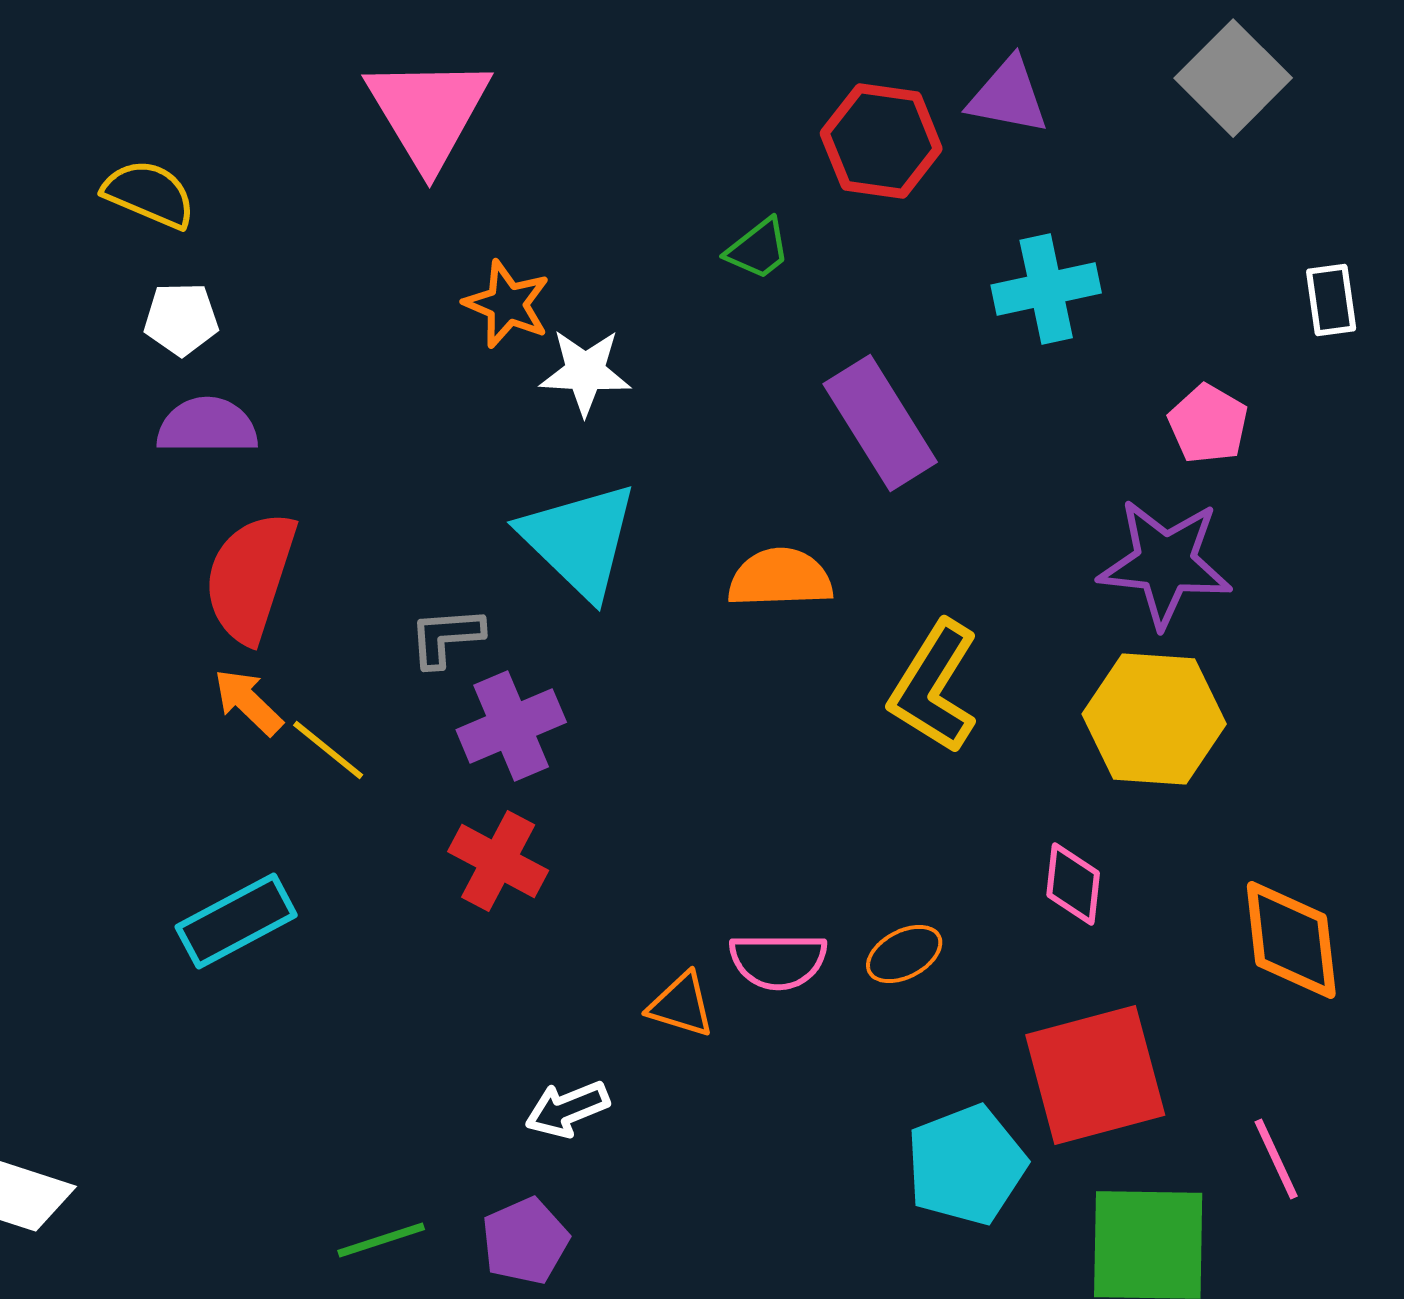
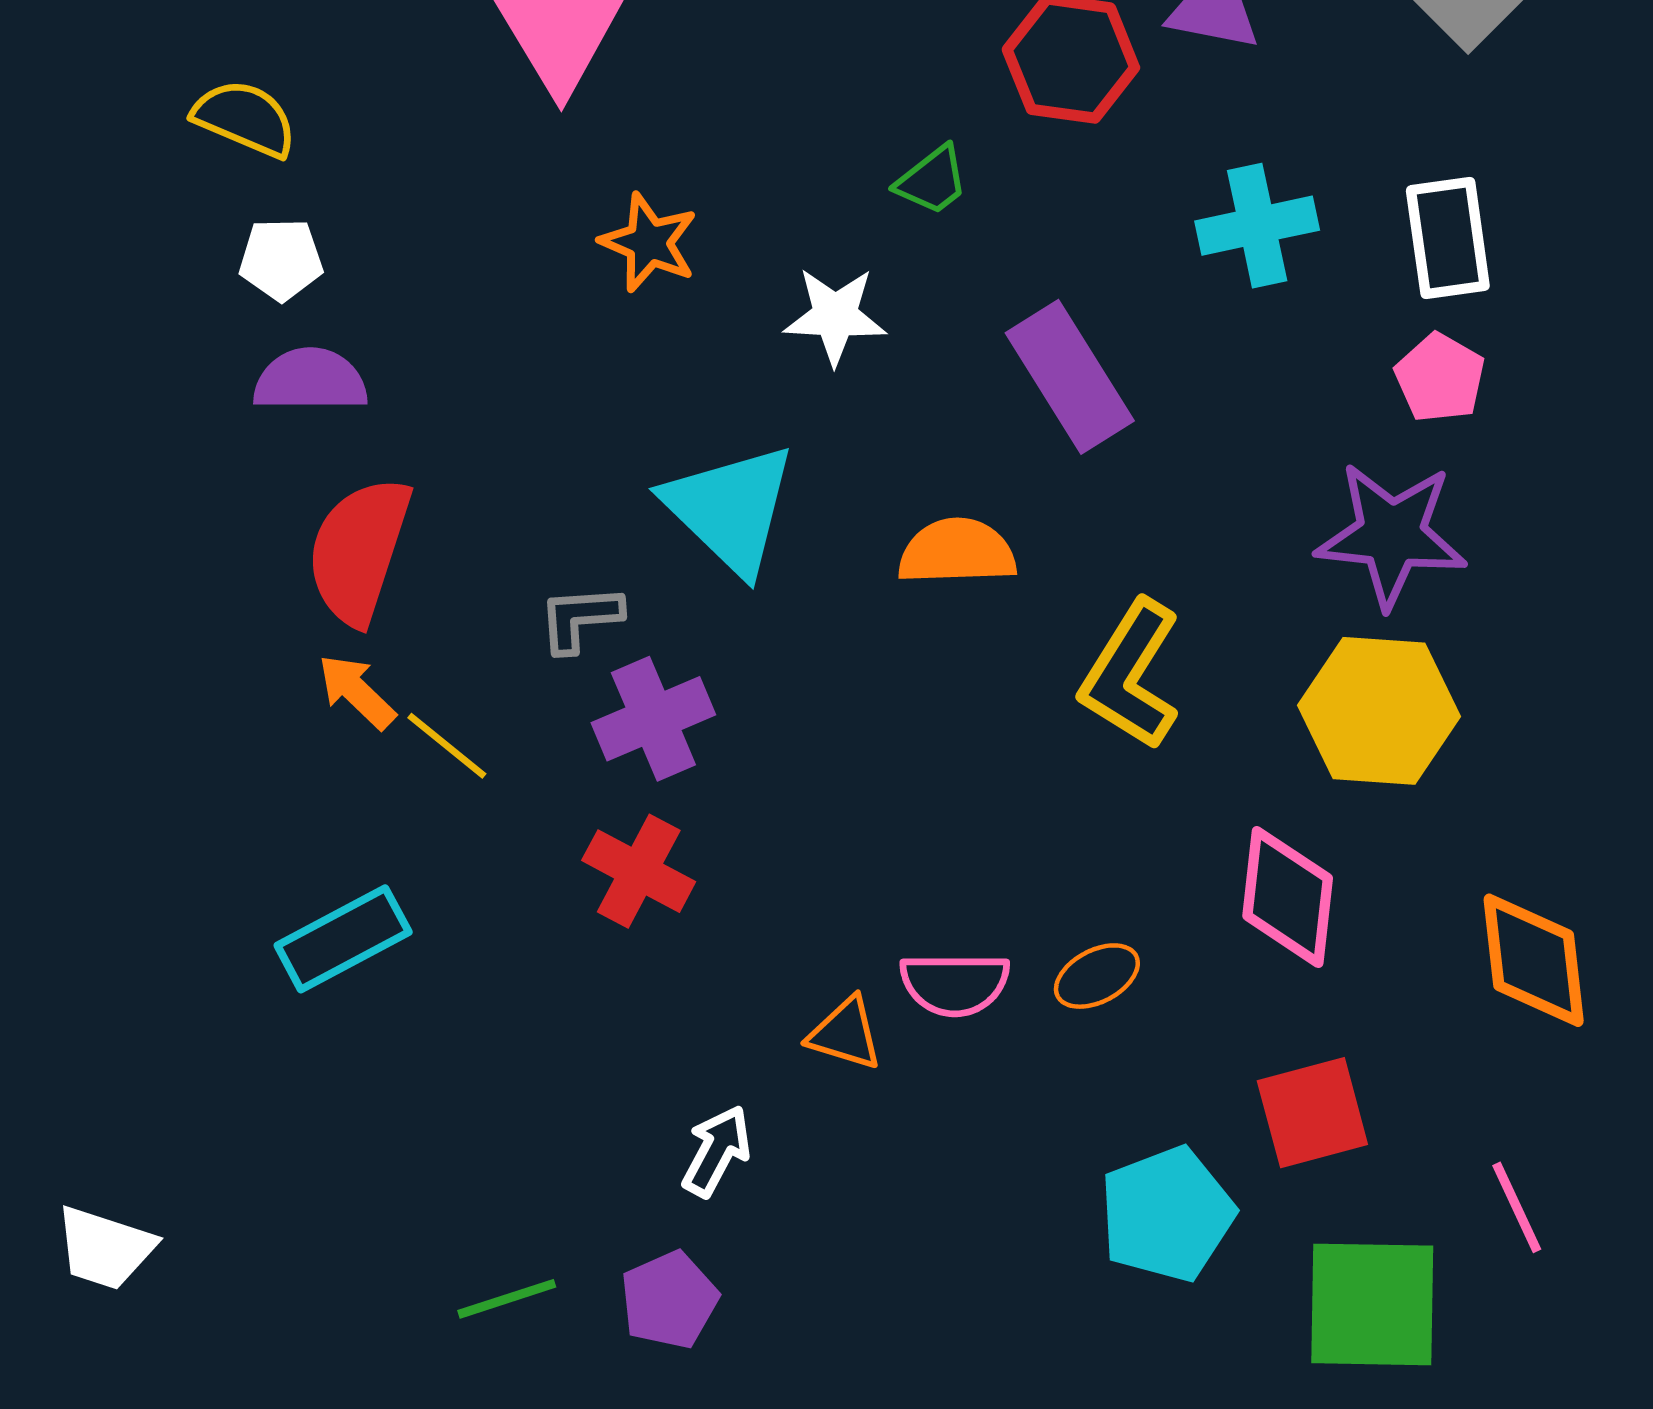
white rectangle: (1331, 300) -> (1448, 238), moved, size x1.5
white star: (585, 372) -> (835, 316), moved
pink diamond: (1073, 884) -> (1288, 897), size x1.5
red square: (1095, 1075) -> (1312, 1113), size x0.7
white arrow: (567, 1109) -> (717, 1151), turned 140

